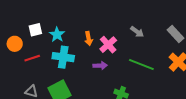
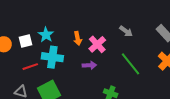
white square: (35, 30) -> (25, 41), moved
red line: (32, 58) -> (30, 67), moved
green line: (141, 65) -> (131, 64), turned 30

